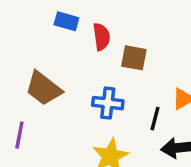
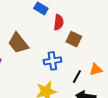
blue cross: (108, 103) -> (52, 61), turned -30

